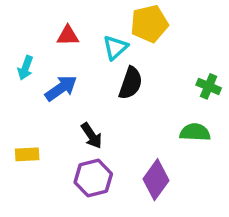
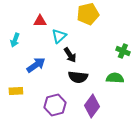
cyan triangle: (115, 47) -> (59, 36), moved
black semicircle: (131, 83) -> (78, 77), moved, turned 78
blue arrow: (61, 88) -> (36, 65), moved
black arrow: (92, 136) -> (70, 55), moved

